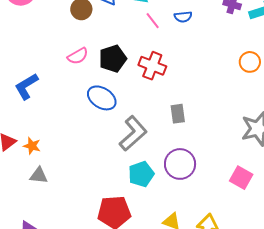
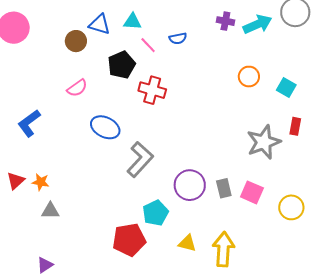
black pentagon: (113, 59) -> (122, 65), moved
gray rectangle: (178, 114) -> (224, 188), moved
cyan pentagon: (141, 174) -> (155, 213), moved

